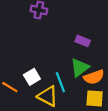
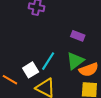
cyan line: (60, 82) -> (48, 61), moved, turned 54

